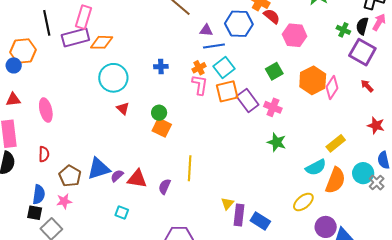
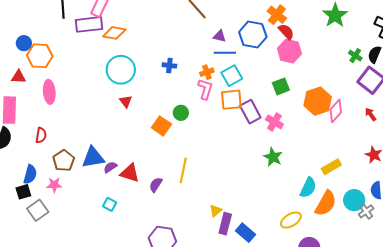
pink hexagon: (295, 35) -> (289, 51), moved
orange hexagon: (23, 51) -> (40, 56), moved
green circle: (159, 113) -> (181, 113), moved
cyan semicircle: (316, 167) -> (308, 188), turned -45
black square: (35, 213) -> (23, 192), turned -35

